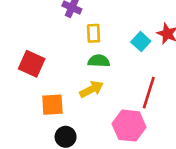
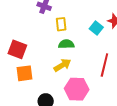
orange square: (52, 105) -> (24, 73), moved
pink hexagon: (129, 126) -> (77, 89), moved

